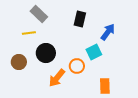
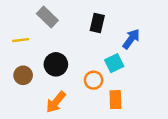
yellow line: (29, 33) -> (21, 40), moved
orange arrow: (57, 78) -> (56, 102), moved
orange rectangle: (105, 86) -> (115, 100), moved

